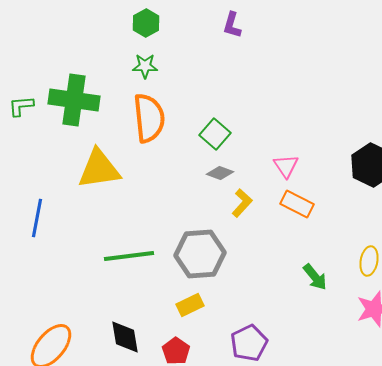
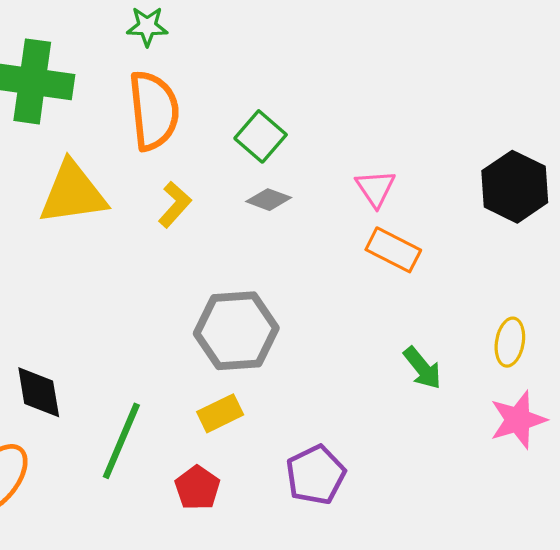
yellow L-shape: (242, 203) -> (175, 204), moved
green line: (129, 256) -> (121, 441), moved, turned -60
black diamond: (125, 337) -> (39, 392), moved

